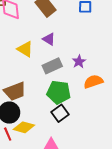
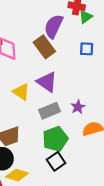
purple triangle: (49, 39) -> (47, 82), size x1.5
green pentagon: (59, 92) -> (55, 139), turned -30

